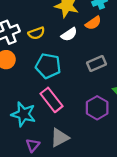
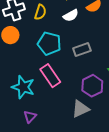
yellow semicircle: (36, 33) -> (40, 12), turned -56
gray rectangle: (96, 64) -> (82, 50), moved
gray triangle: (60, 138) -> (80, 109), moved

